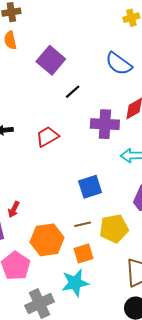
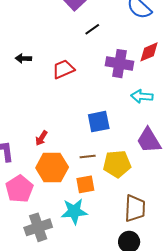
red arrow: (14, 209) -> (41, 138), moved

